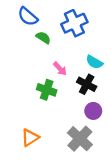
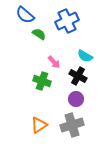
purple circle: (93, 111) -> (76, 99), moved
orange triangle: (30, 138) -> (39, 125), moved
gray cross: (80, 139) -> (72, 125), turned 30

